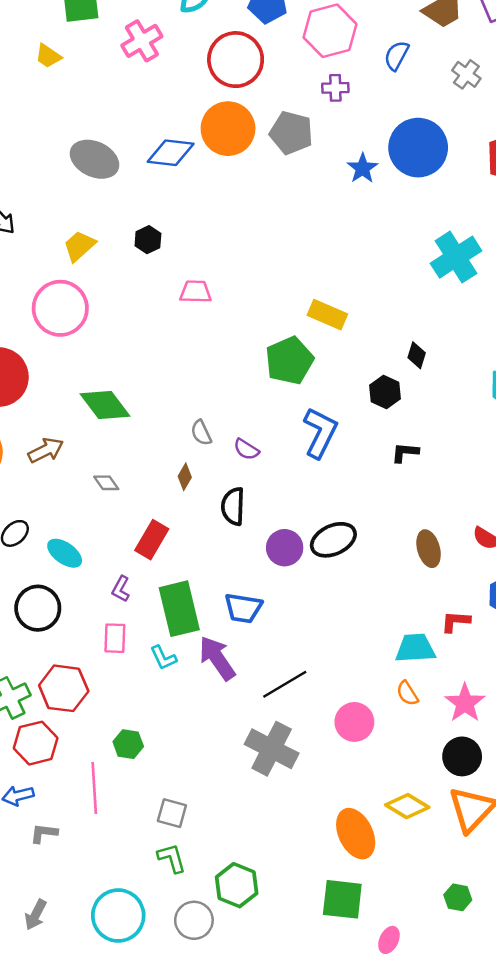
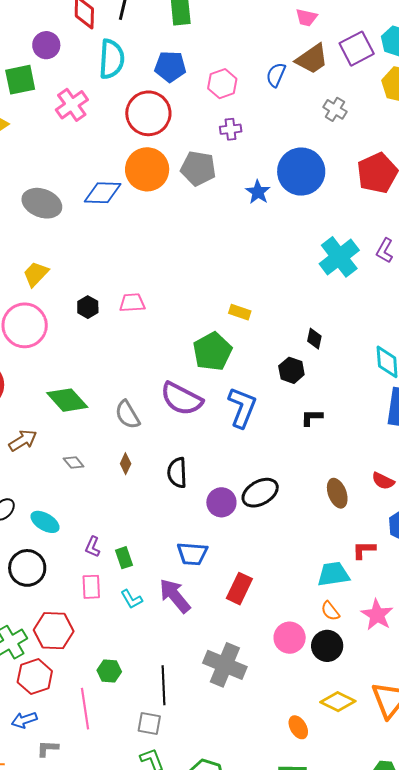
pink hexagon: (330, 31) -> (222, 84), size x0.7
blue semicircle: (397, 55) -> (276, 75), moved
black hexagon: (148, 240) -> (88, 307), moved
yellow rectangle: (327, 315) -> (240, 312), size x0.7
gray semicircle: (201, 433) -> (128, 415), moved, size x1.4
purple semicircle: (246, 449) -> (182, 399), moved, size x2.0
brown diamond: (185, 477) -> (126, 464), moved
red rectangle: (152, 540) -> (239, 589), moved
green rectangle: (179, 609) -> (124, 558), moved, size x0.5
black line: (285, 684) -> (164, 685), moved, turned -57
black circle: (462, 756) -> (327, 646), moved
orange ellipse: (356, 834) -> (298, 727), size x0.6

